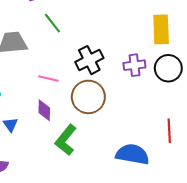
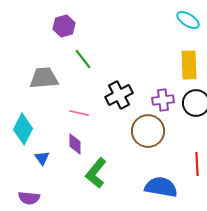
brown circle: (88, 97) -> (148, 131), moved

